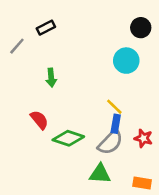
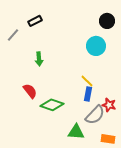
gray semicircle: (110, 142) -> (95, 115), moved

